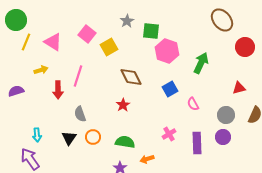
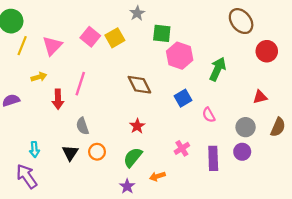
gray star: (127, 21) -> (137, 13), moved
pink triangle: (53, 42) -> (52, 46), turned 42
yellow square: (109, 47) -> (115, 38), moved
red star: (123, 105) -> (137, 126), moved
green semicircle: (125, 142) -> (133, 157), turned -60

